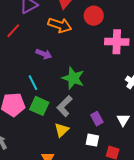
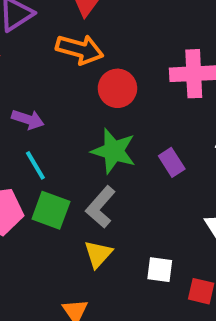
red circle: (94, 16) -> (117, 88), moved
purple arrow: (44, 54) -> (28, 119), moved
purple rectangle: (97, 119) -> (172, 162), moved

